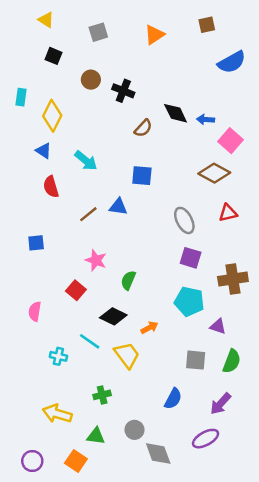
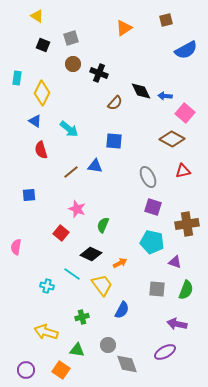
gray square: (98, 32) -> (71, 38), moved
pink semicircle: (35, 311) -> (16, 247), moved
blue semicircle: (173, 399) -> (122, 310), moved
purple arrow: (220, 404) -> (177, 324), turned 60

